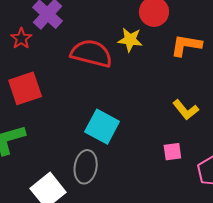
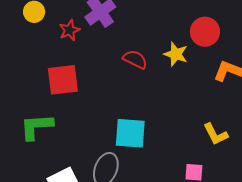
red semicircle: (91, 53) -> (135, 59), size x0.6
cyan square: (102, 127) -> (130, 133), turned -36

